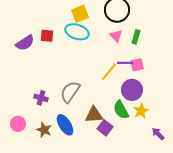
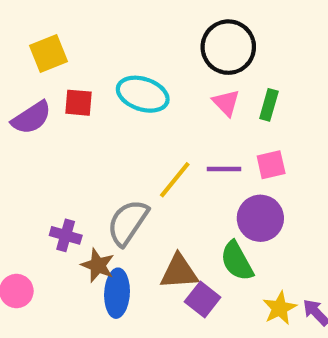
yellow square: (80, 14) -> (49, 53), moved
purple line: (125, 63) -> (224, 169), moved
yellow line: (109, 72) -> (175, 180), moved
yellow star: (141, 111) -> (280, 308), moved
blue ellipse: (65, 125) -> (117, 293), turned 35
brown star: (44, 130) -> (98, 265), moved

